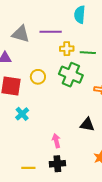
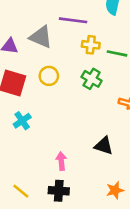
gray triangle: (21, 34) -> (41, 37), moved
green cross: (71, 75) -> (92, 79), size x0.7
yellow line: (28, 168) -> (21, 191), turned 32

